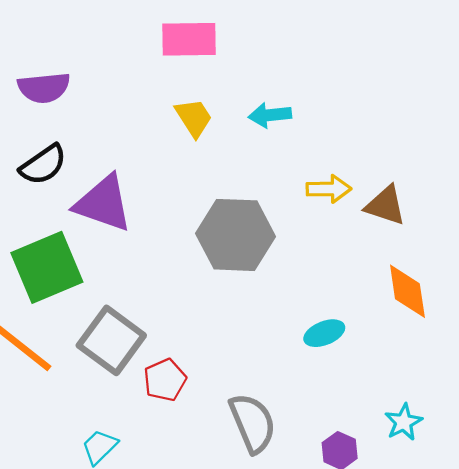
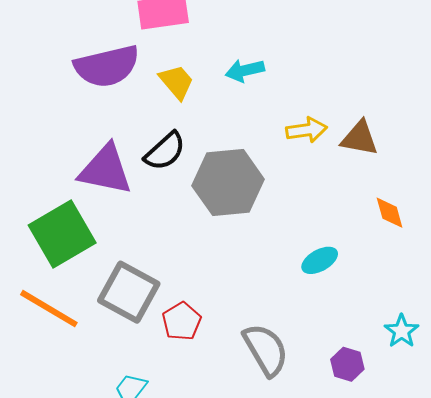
purple semicircle: (44, 88) -> (107, 66), moved, size x1.4
black semicircle: (43, 165) -> (165, 151), moved
orange diamond: (407, 291) -> (390, 213), size x0.7

